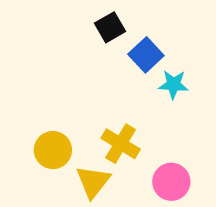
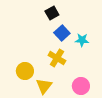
blue square: (146, 55) -> (62, 33), moved
yellow cross: (121, 144) -> (57, 58), moved

